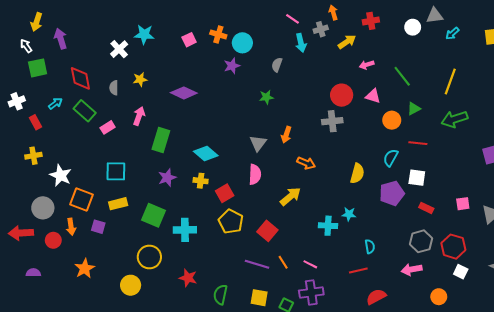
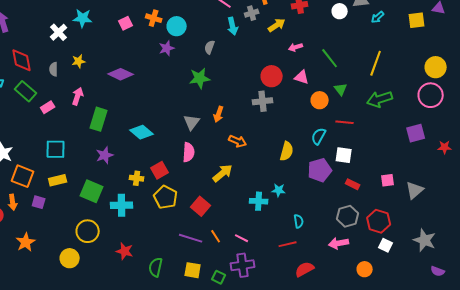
green star: (266, 97) -> (200, 78), size x1.5
green triangle: (414, 109) -> (341, 89), turned -40
yellow cross: (201, 181) -> (137, 178), moved

